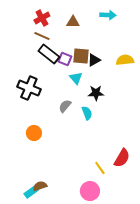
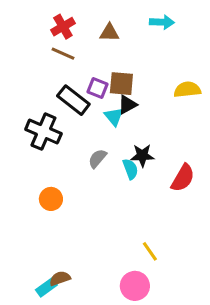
black rectangle: (49, 54) -> (73, 100), moved
black triangle: (94, 60) -> (127, 105), moved
black star: (96, 93) -> (142, 155), moved
red semicircle: (122, 158) -> (183, 178), moved

